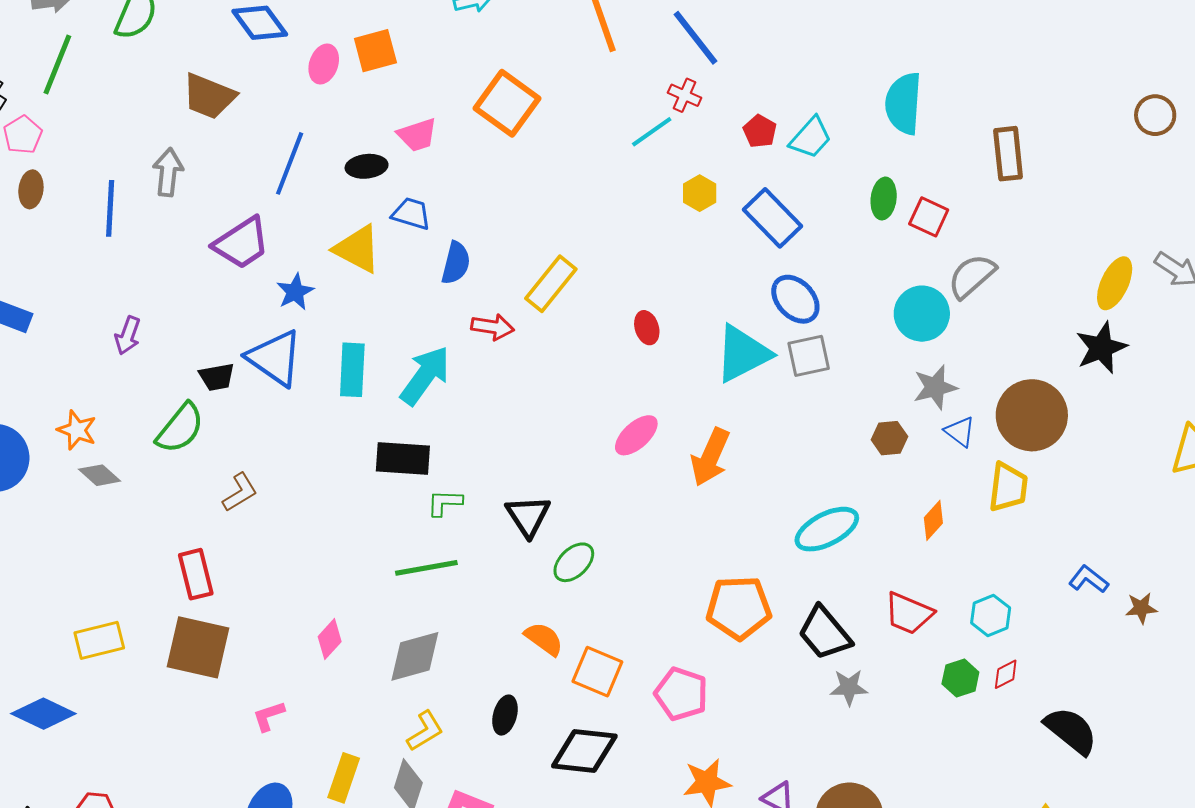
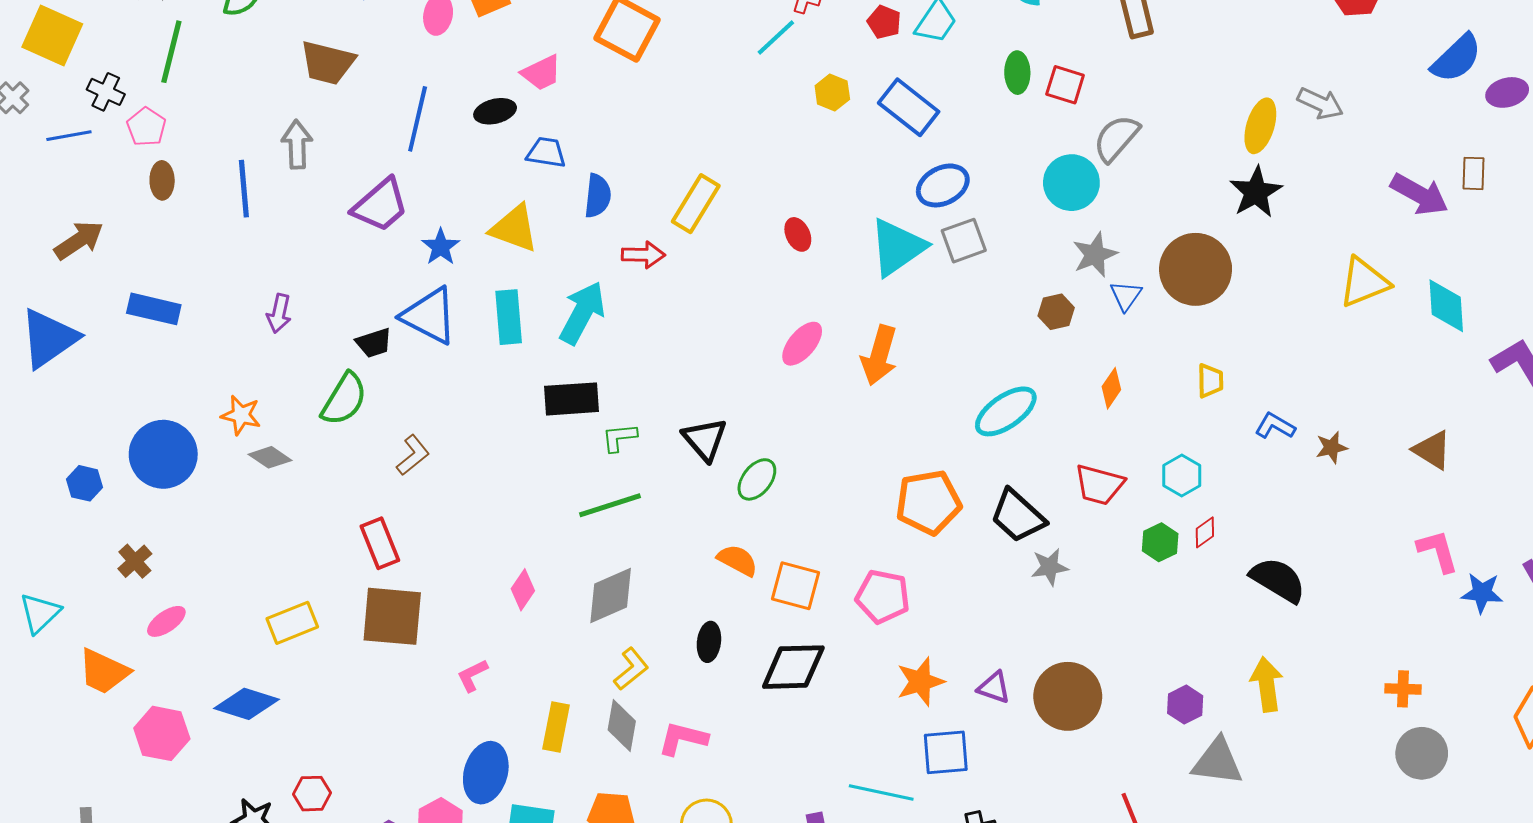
yellow triangle: (357, 249) -> (514, 228), moved
blue ellipse: (795, 299) -> (943, 185), turned -66
blue triangle: (960, 432) -> (1126, 296), turned 36
yellow trapezoid: (1008, 487) -> (1210, 381), moved, size x0.7

